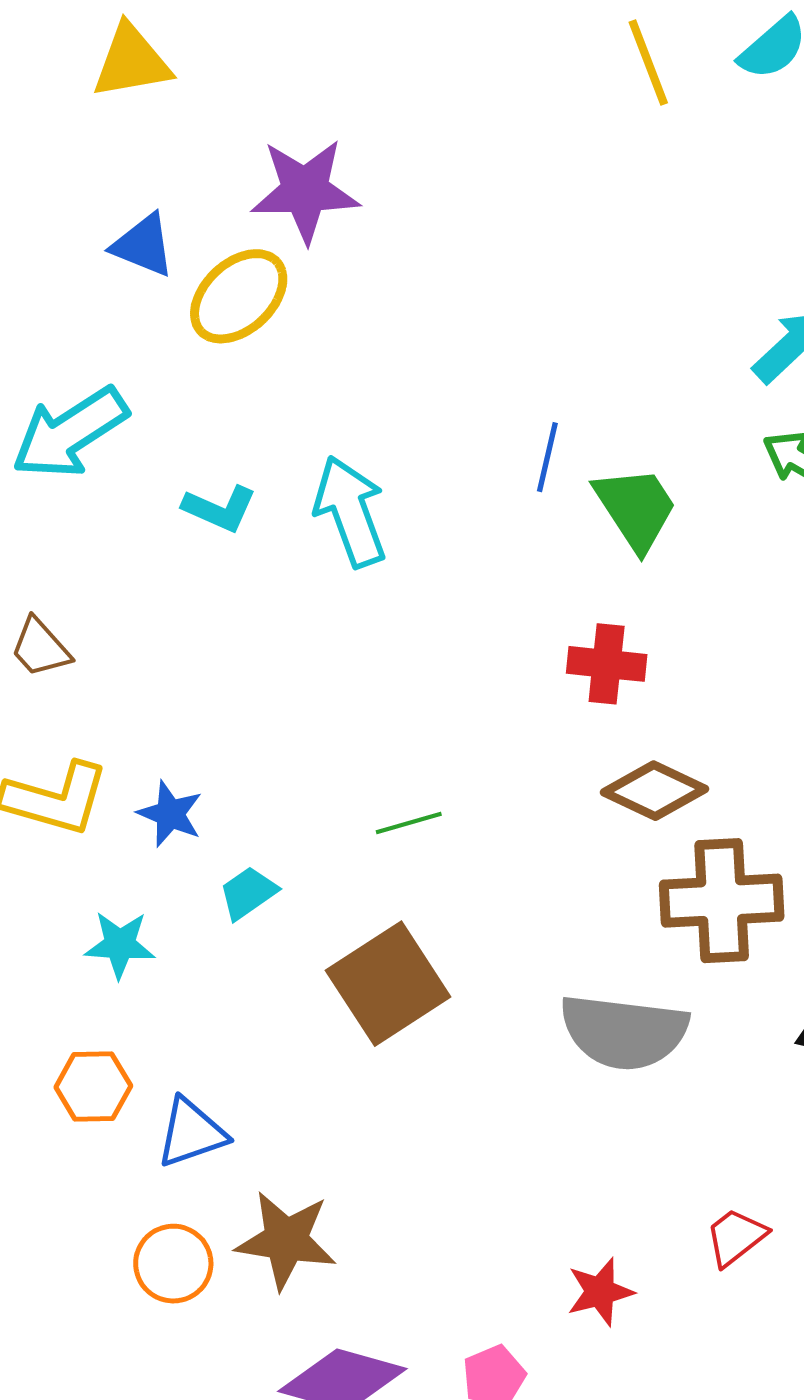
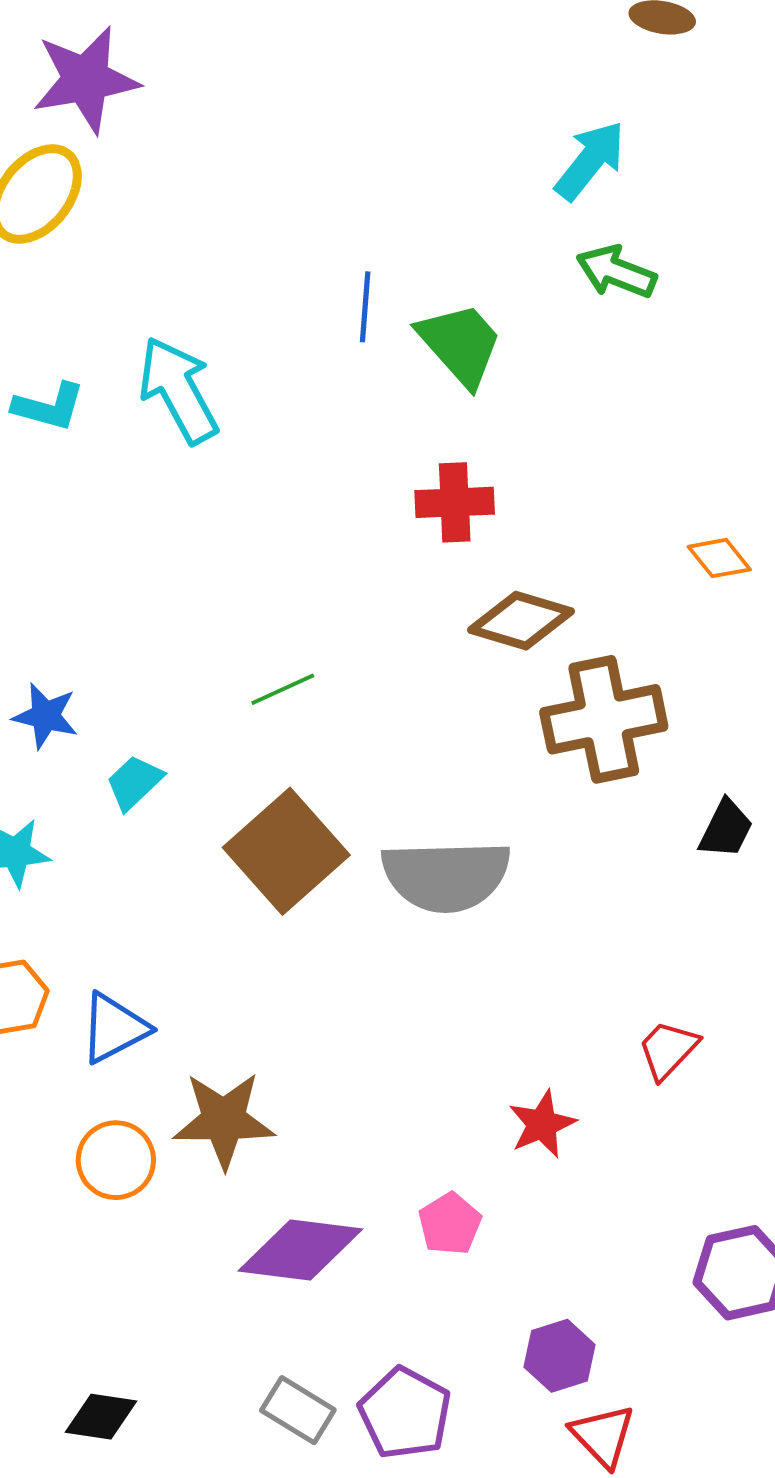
gray semicircle: (624, 1032) -> (446, 876), moved

